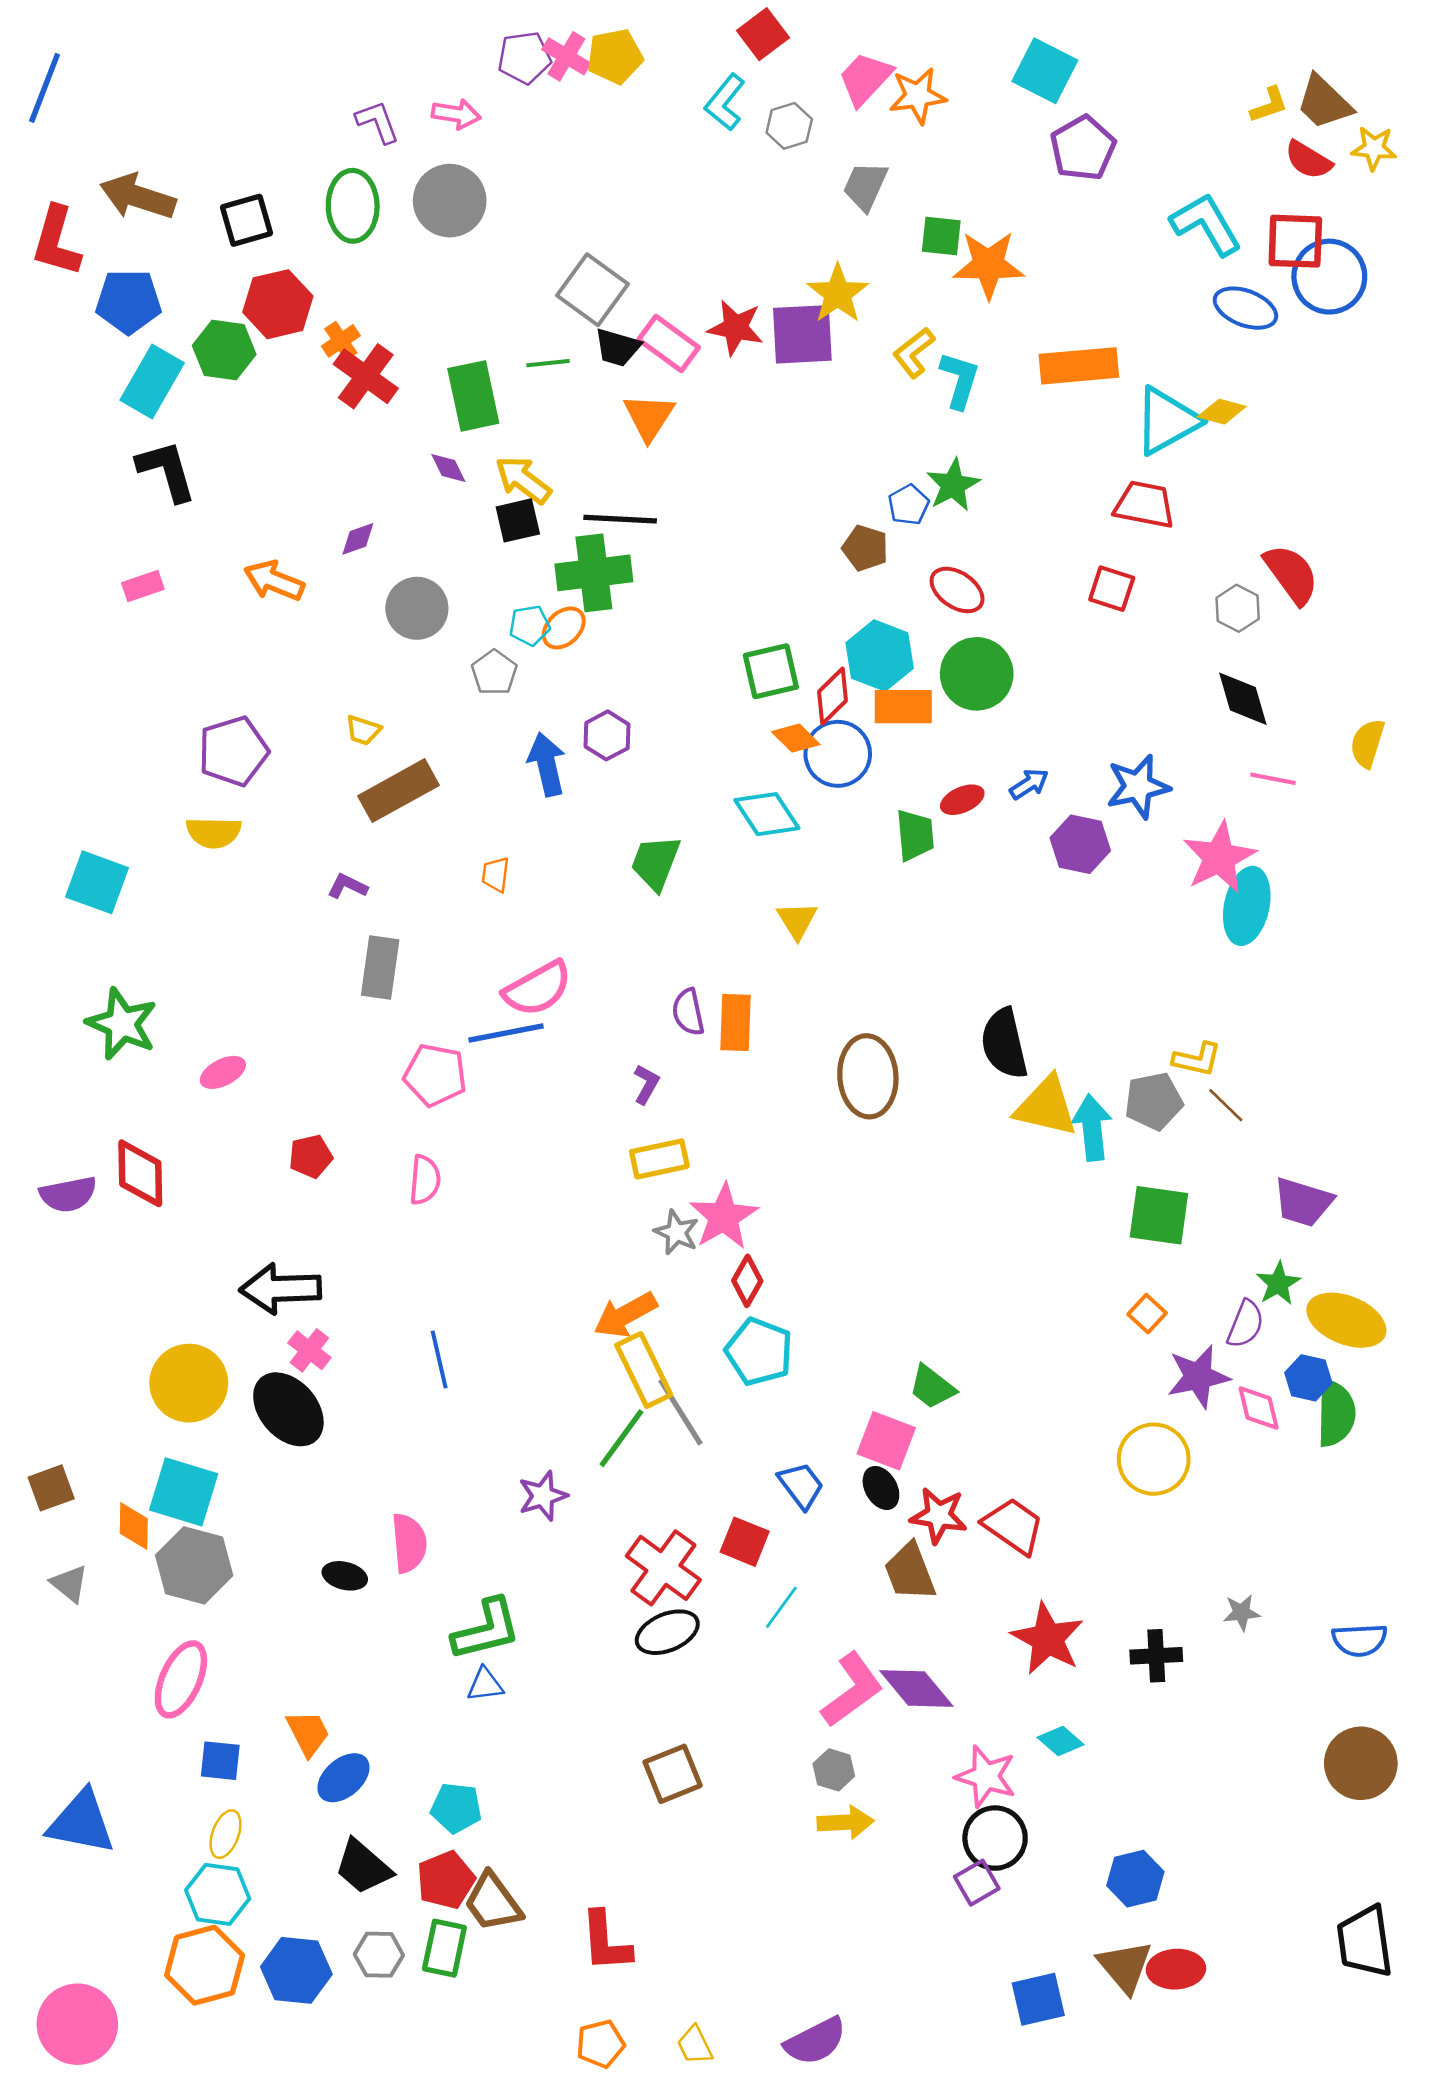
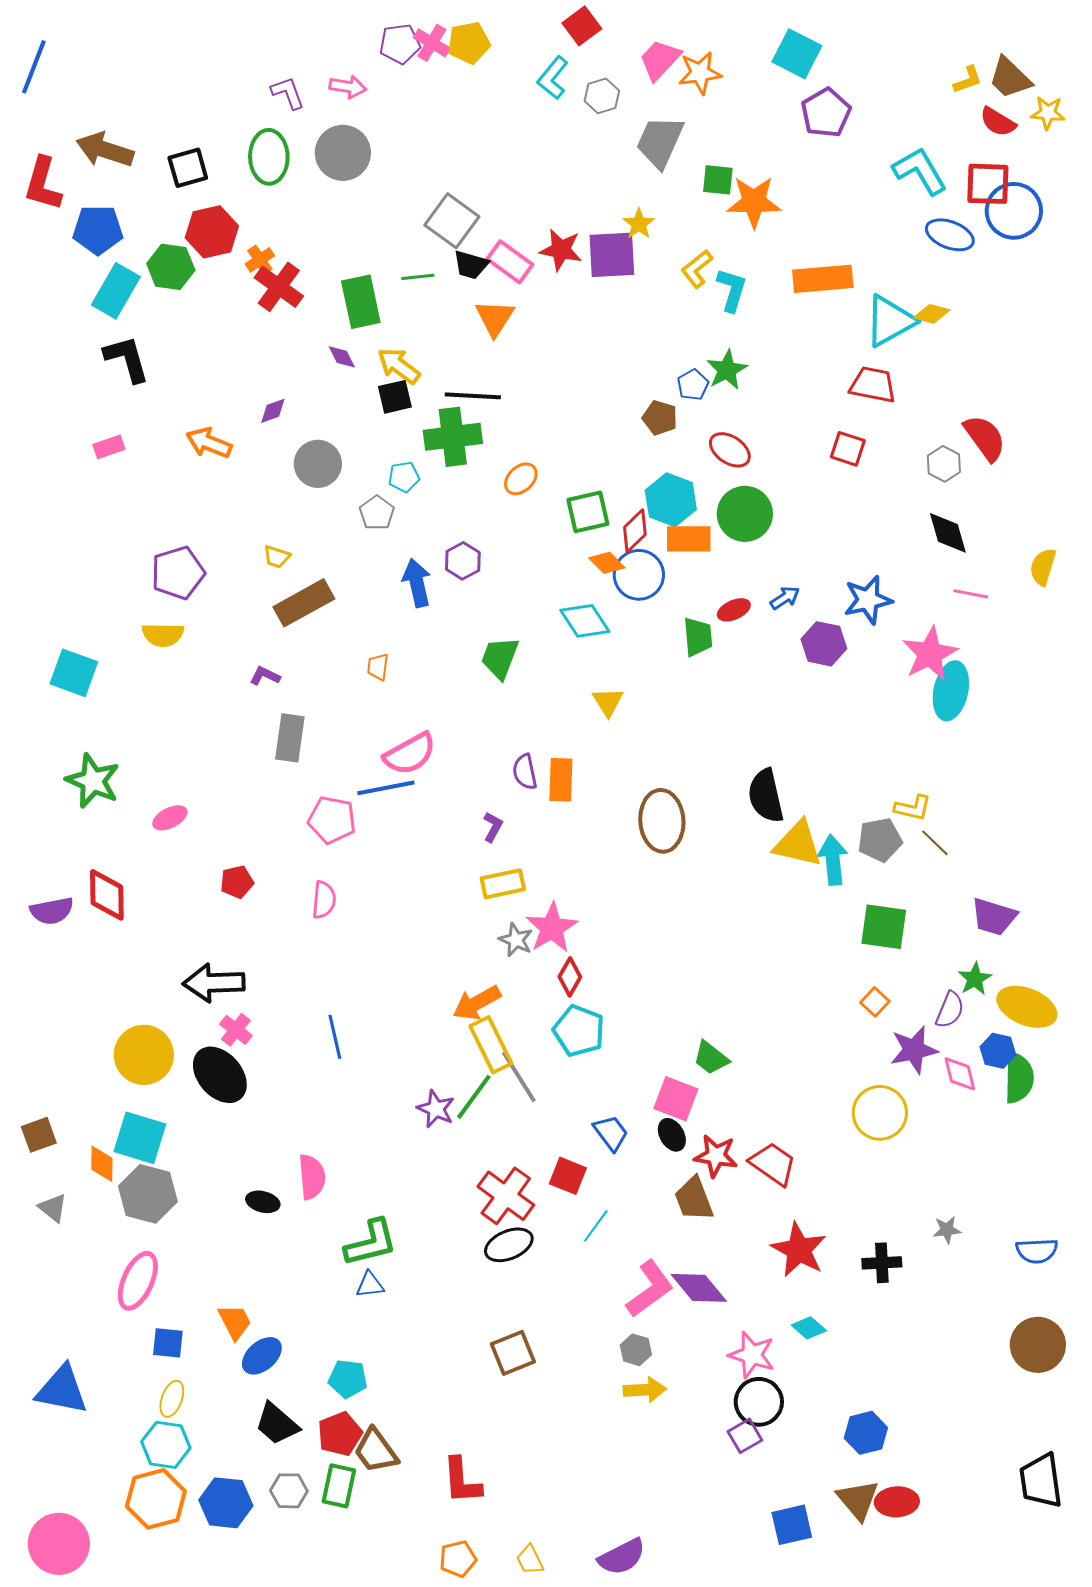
gray trapezoid: (865, 186) -> (660, 142), size x1.4
yellow star: (838, 294) -> (639, 224), size x0.7
orange ellipse: (564, 628) -> (521, 479), moved
purple star: (543, 1496) -> (436, 1109), moved, turned -30

